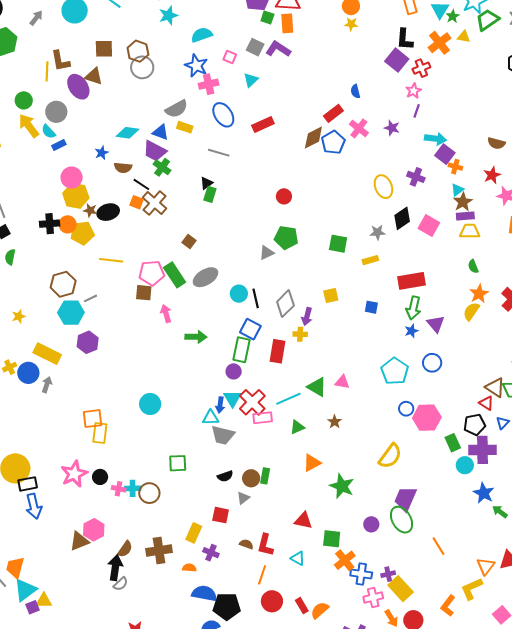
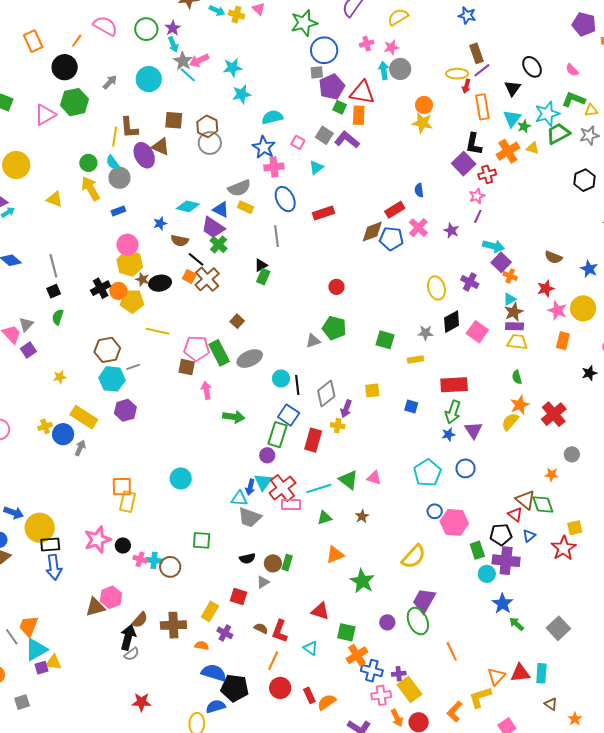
yellow star: (351, 24) -> (422, 123), size x1.5
cyan semicircle: (48, 131) -> (113, 163), moved
blue pentagon: (333, 142) -> (391, 239), turned 30
gray line: (219, 153) -> (276, 236), turned 60
black cross: (50, 224) -> (101, 288), turned -30

